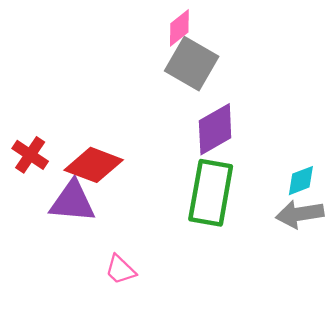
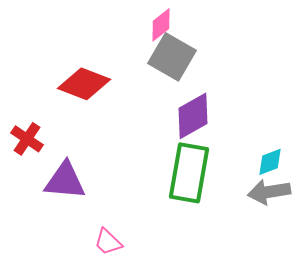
red diamond: (94, 165) -> (84, 84), moved

